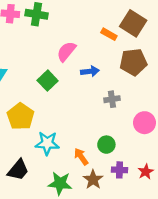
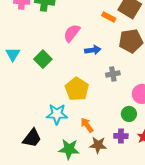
green square: (48, 81) -> (43, 59), moved
yellow pentagon: (21, 116) -> (77, 89), moved
green circle: (106, 145) -> (129, 114), moved
brown star: (93, 180) -> (98, 145), turned -30

